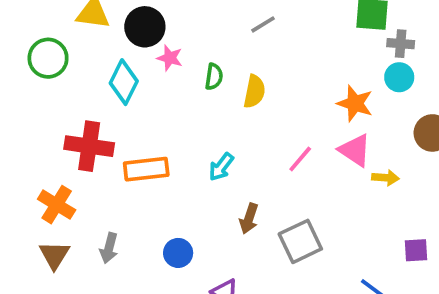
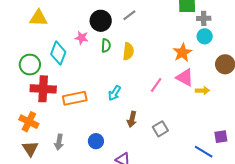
black circle: (145, 27) -> (101, 21), moved
green circle: (48, 58) -> (30, 65), moved
orange star: (355, 103) -> (182, 53), turned 30
gray square: (300, 241) -> (160, 129), size x0.7
purple square: (416, 250) -> (221, 137), moved

